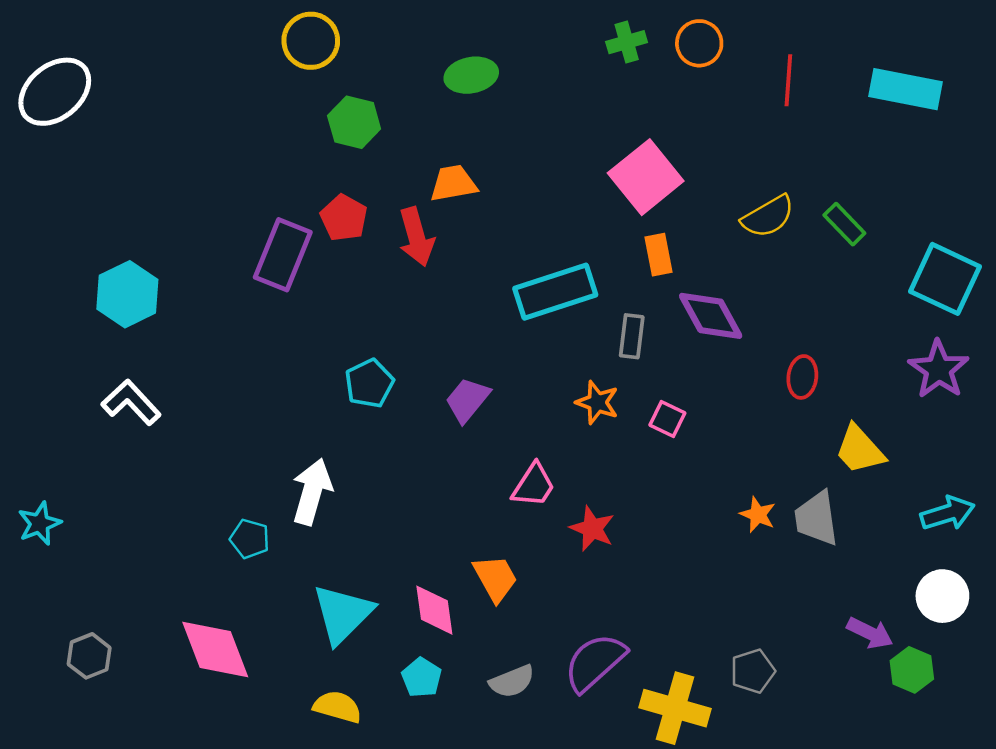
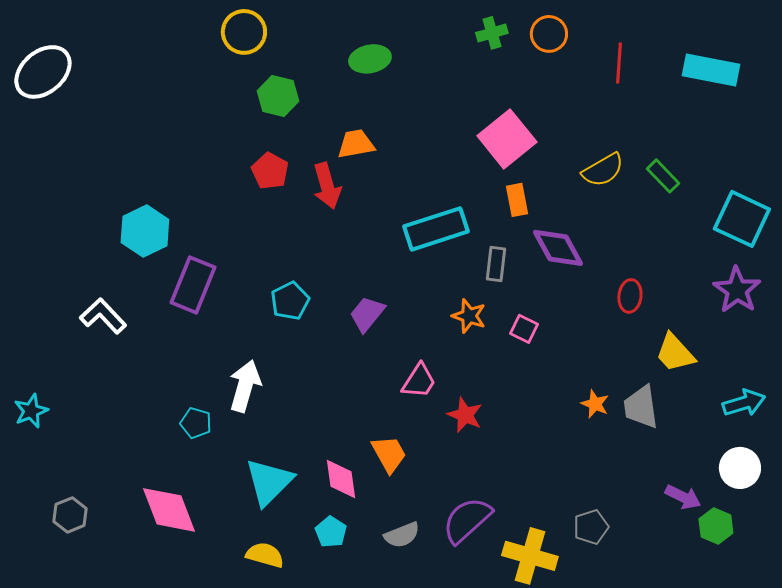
purple rectangle: (283, 255) -> (193, 285), moved
cyan hexagon: (127, 294) -> (145, 231), moved

